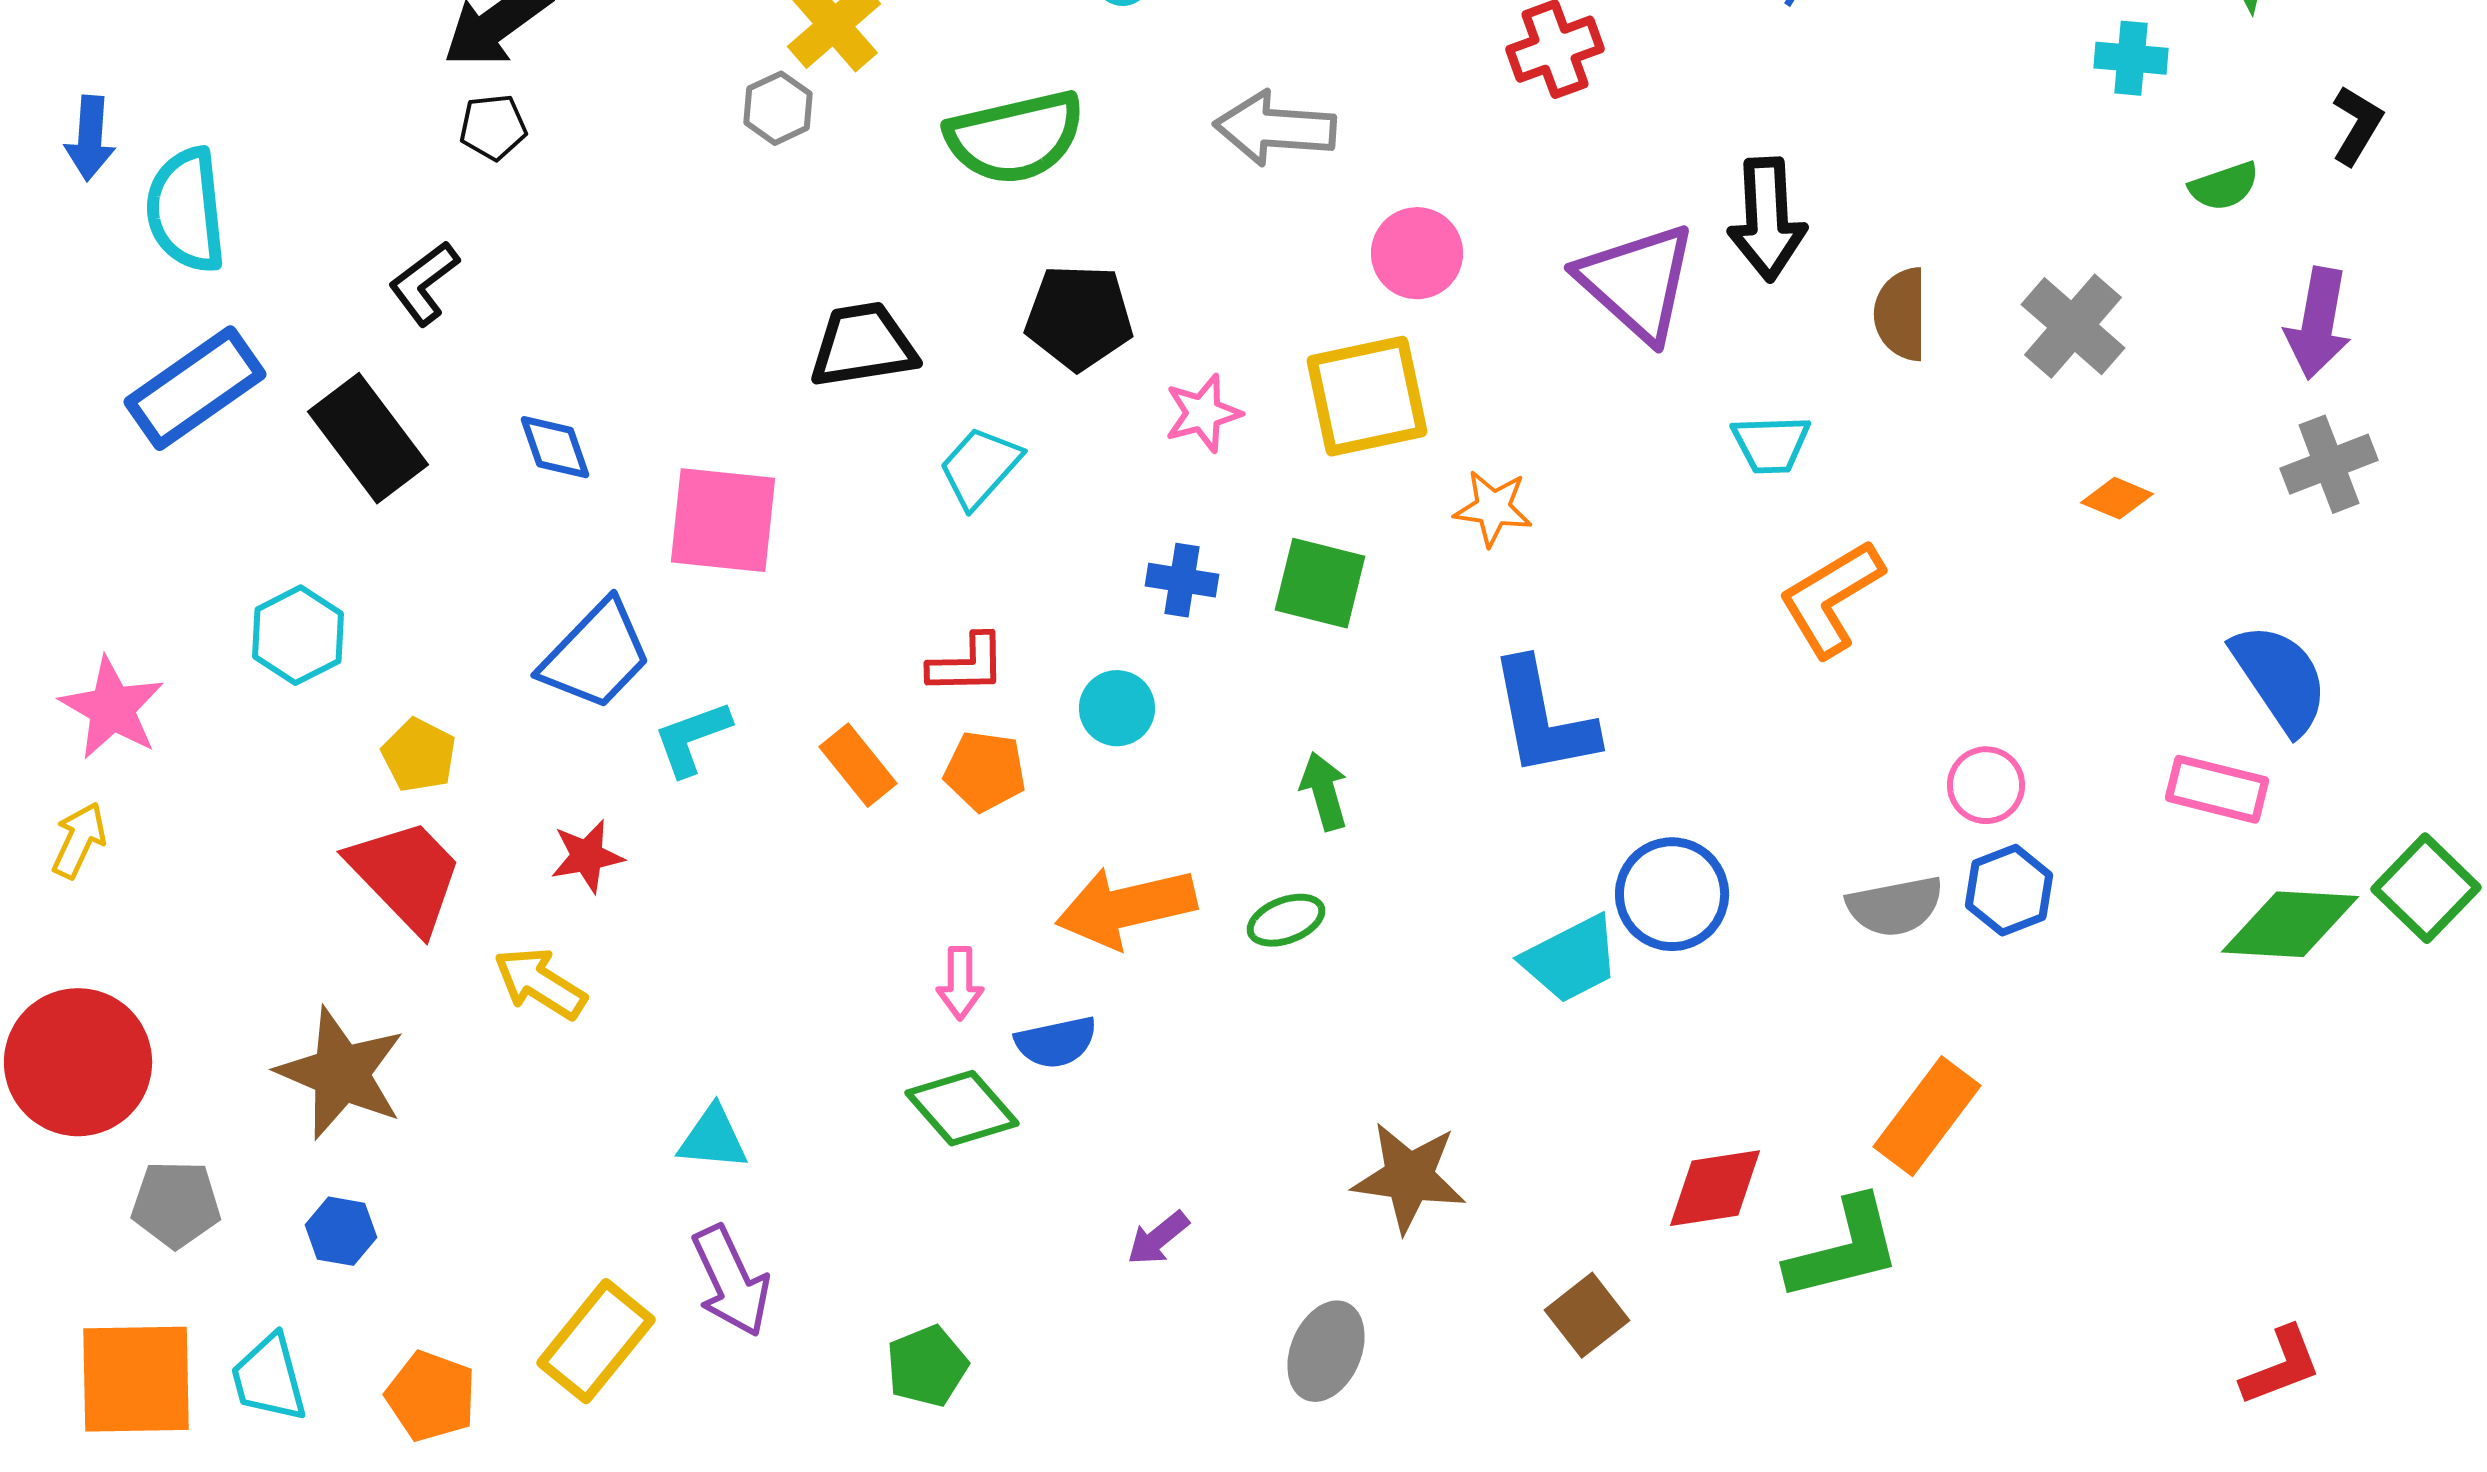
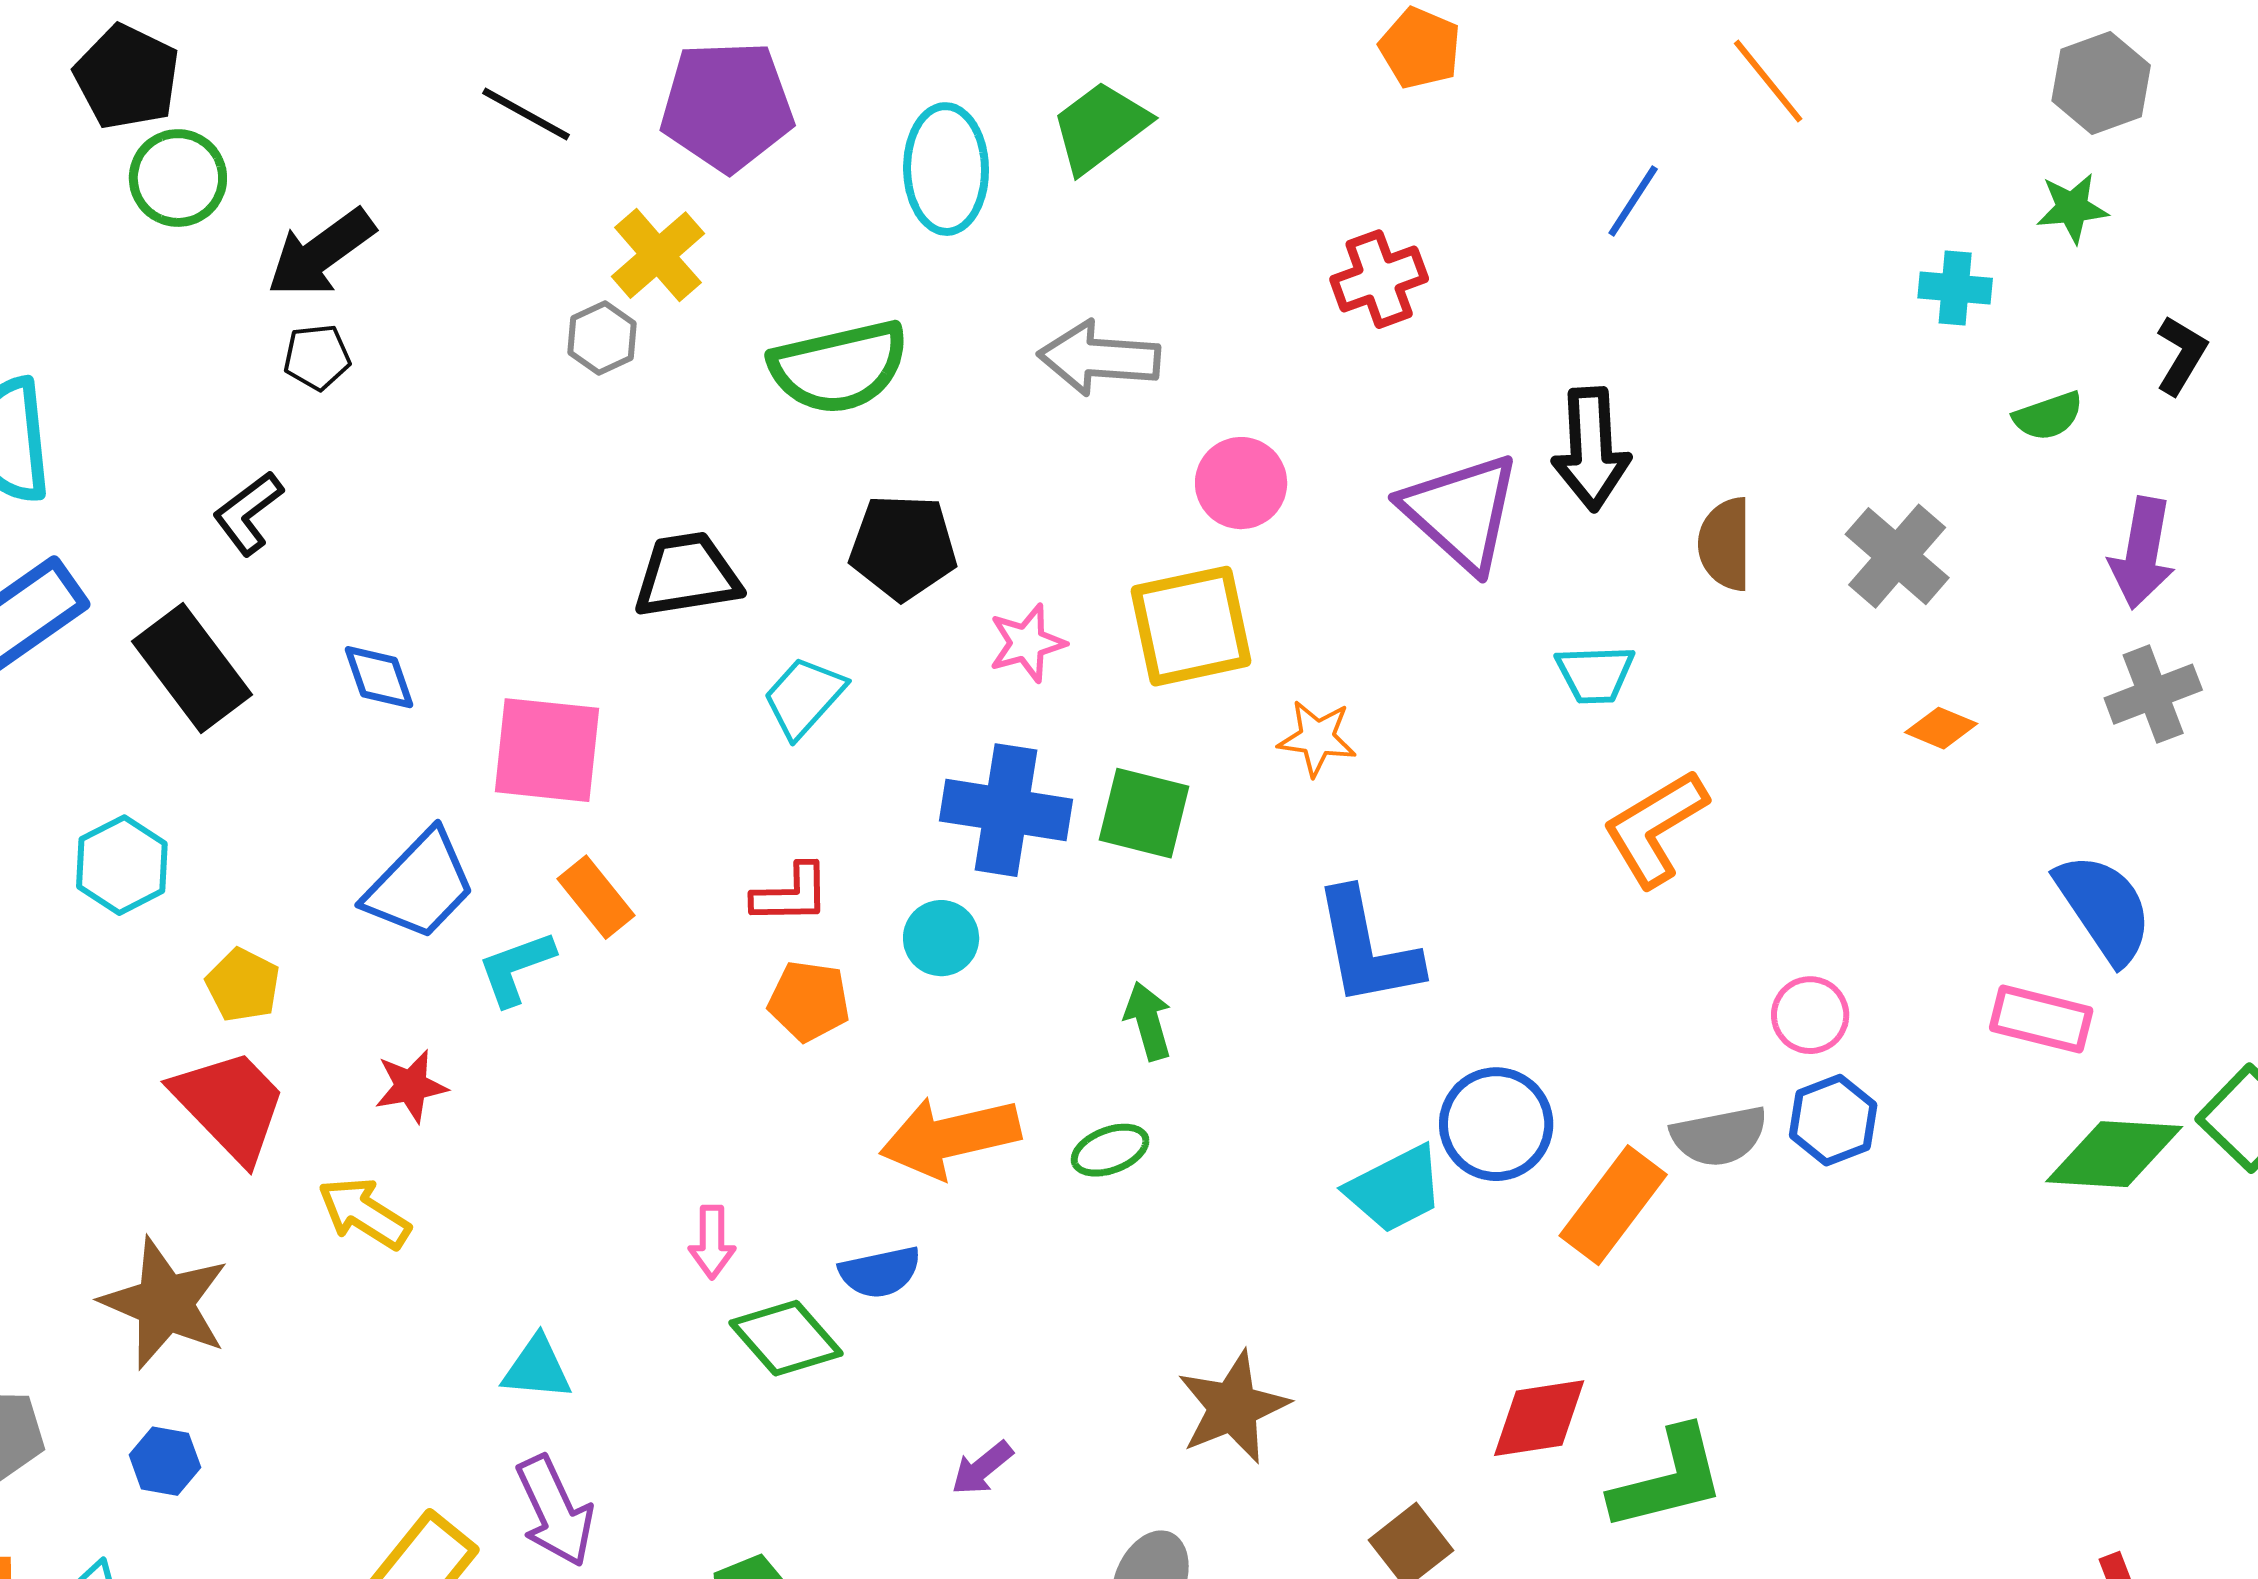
blue cross: (1182, 580) -> (1006, 810), size x1.8
orange rectangle: (858, 765) -> (596, 897), moved
pink arrow: (960, 983) -> (712, 1242), moved
orange rectangle: (1927, 1116) -> (1613, 1205), moved
brown star: (1409, 1177) -> (1233, 1407), turned -30

